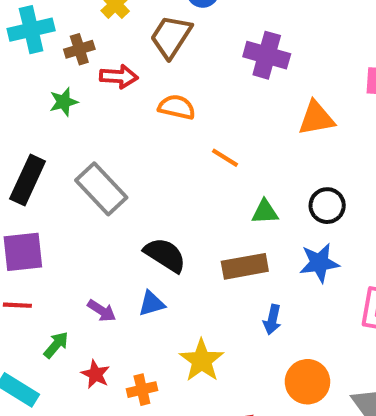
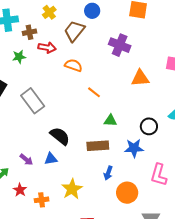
black circle: (327, 206) -> (149, 126), moved
orange circle: (307, 382) -> (127, 193), moved

